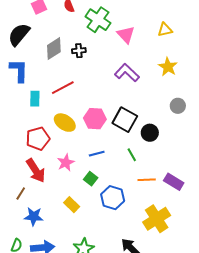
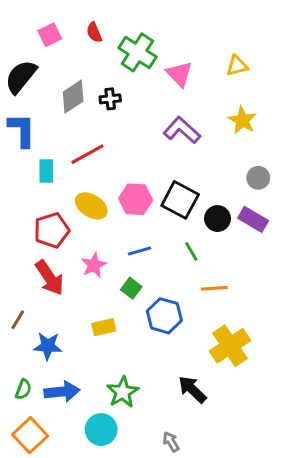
purple rectangle: (174, 182) -> (253, 219), moved
brown line: (21, 194) -> (18, 320), moved
yellow rectangle: (72, 205) -> (104, 327), turned -56

